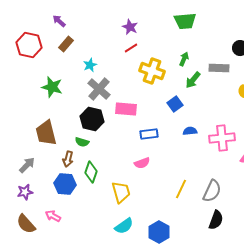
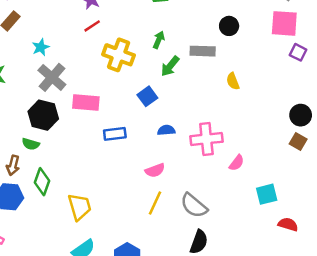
pink semicircle: (142, 163) -> (155, 170), moved
gray semicircle: (212, 191) -> (194, 206), turned 105

